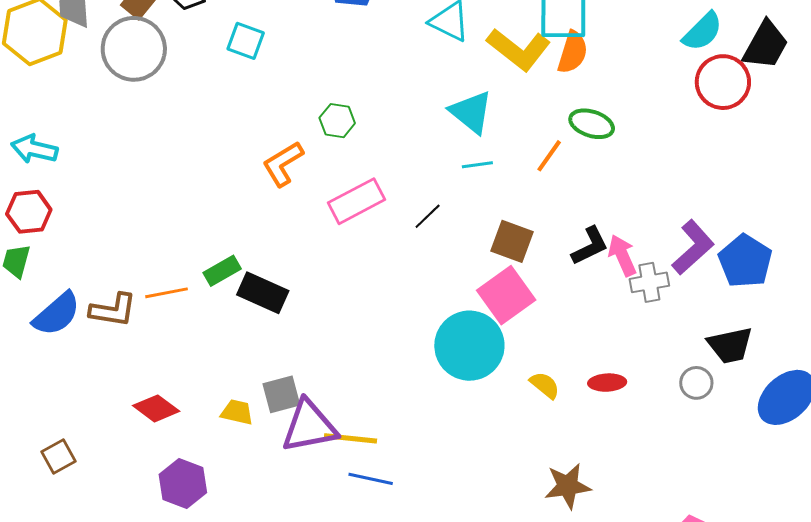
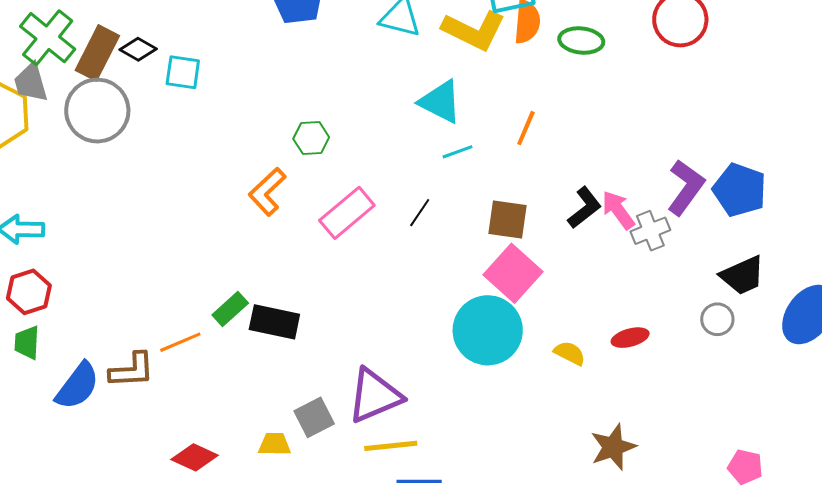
cyan square: (246, 41) -> (183, 72), moved
green ellipse: (592, 124) -> (581, 40), moved
purple triangle: (309, 426) -> (375, 396), moved

